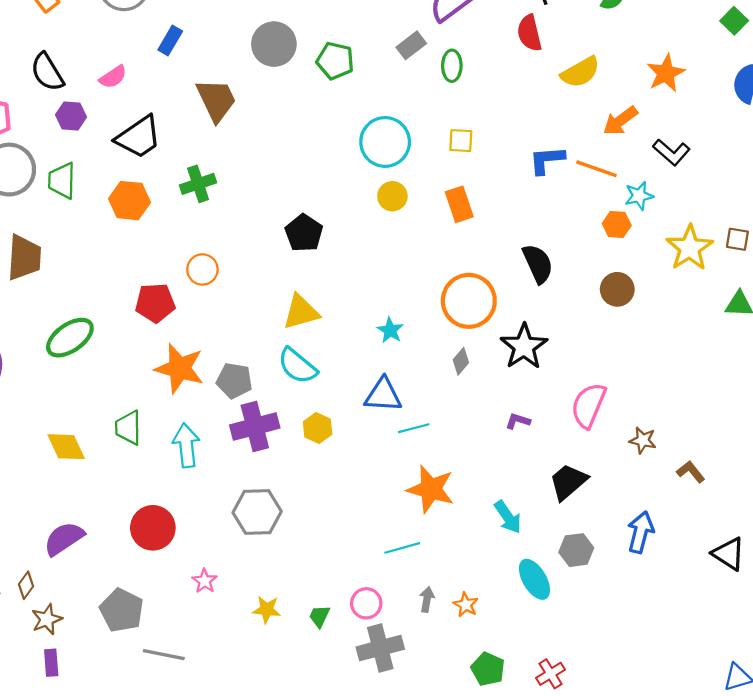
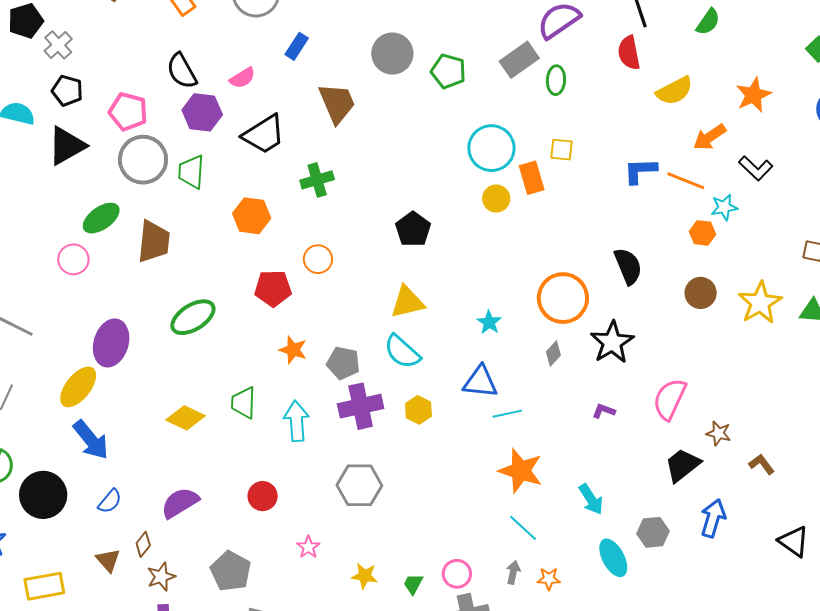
gray rectangle: (411, 45) -> (519, 60), size x1.4
purple hexagon: (71, 116) -> (202, 112), size x1.4
orange hexagon: (129, 201) -> (252, 216), moved
orange rectangle: (459, 204) -> (532, 178), moved
yellow star: (690, 248) -> (760, 303), moved
orange star: (179, 368) -> (293, 350), size x0.6
yellow diamond: (66, 447) -> (185, 418), turned -42
black trapezoid: (568, 482) -> (682, 465), moved
red circle: (153, 528) -> (263, 496), size x0.7
cyan line: (402, 548) -> (523, 528), moved, turned 56
orange star: (466, 605) -> (549, 579), turned -30

